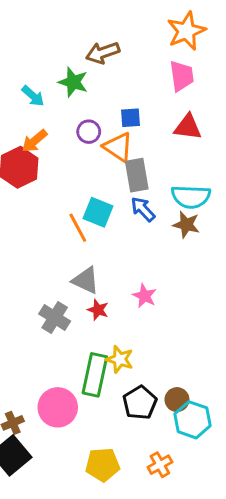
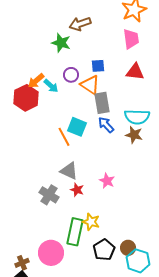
cyan arrow: (33, 96) -> (51, 86), moved

